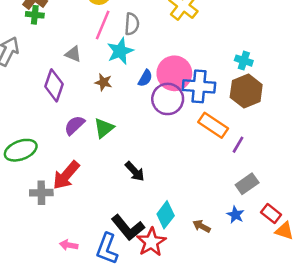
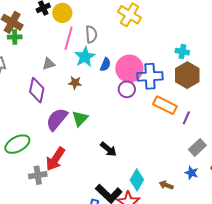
gray triangle: (73, 54) -> (49, 64), turned -32
blue semicircle: (145, 78) -> (105, 64), moved
purple circle: (168, 99) -> (127, 89), size x0.7
purple semicircle: (74, 125) -> (57, 119), size x1.4

